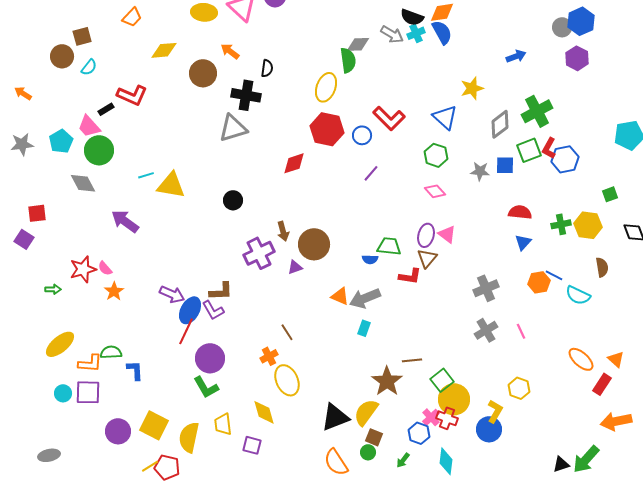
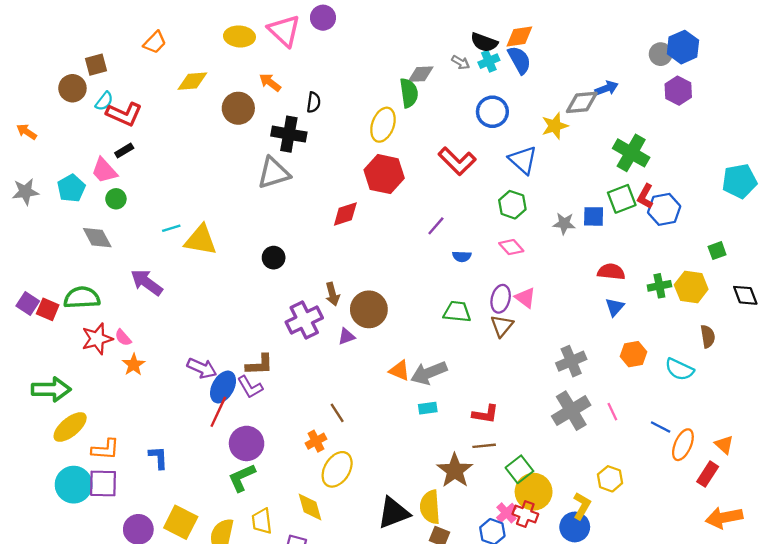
gray arrow: (392, 34) -> (461, 62), size x0.7
red L-shape: (132, 95) -> (124, 114), moved
green cross: (537, 111) -> (631, 153), turned -32
gray diamond: (500, 124) -> (582, 102), moved, turned 32
blue circle: (362, 135) -> (492, 112), moved, size x1.4
green circle: (99, 150) -> (116, 199), size x0.6
red square: (37, 213) -> (48, 309), moved, turned 30
blue semicircle: (370, 259) -> (462, 256), moved
blue line: (554, 275) -> (661, 427), moved
red L-shape: (410, 276) -> (485, 414), moved
green arrow: (53, 289) -> (51, 389), moved, size x2.0
cyan rectangle: (364, 328) -> (428, 408), turned 63
gray cross: (486, 330) -> (571, 411), size x1.4
green semicircle: (111, 352) -> (82, 298), moved, size x1.4
orange ellipse: (581, 359) -> (683, 445), turned 72
yellow ellipse: (287, 380) -> (337, 469), turned 56
green L-shape: (206, 387) -> (242, 478), turned 96
cyan circle: (63, 393) -> (74, 485), size x1.8
yellow semicircle: (366, 412) -> (430, 507), turned -40

